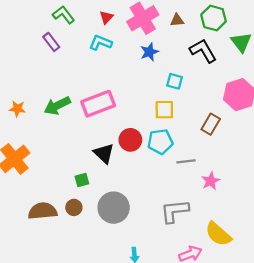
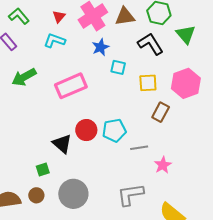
brown triangle: (177, 20) -> (125, 17), size x1.5
cyan square: (175, 81) -> (118, 67), moved
pink rectangle: (98, 104) -> (71, 86), moved
green arrow: (57, 106) -> (24, 77), moved
yellow square: (164, 110) -> (148, 83), moved

